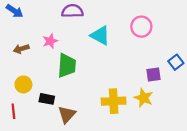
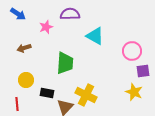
pink circle: (141, 27) -> (132, 51), moved
pink star: (50, 41) -> (46, 27), moved
yellow cross: (114, 101) -> (86, 95), moved, turned 30

